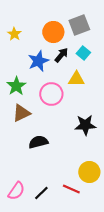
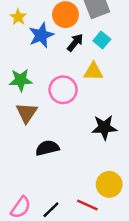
blue star: (38, 61) -> (41, 35), moved
green star: (16, 86) -> (21, 80), turned 30
brown triangle: (21, 113) -> (27, 113), turned -30

